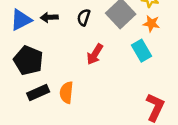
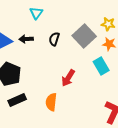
red arrow: (95, 54) -> (68, 78), moved
orange semicircle: (66, 92) -> (51, 102), moved

